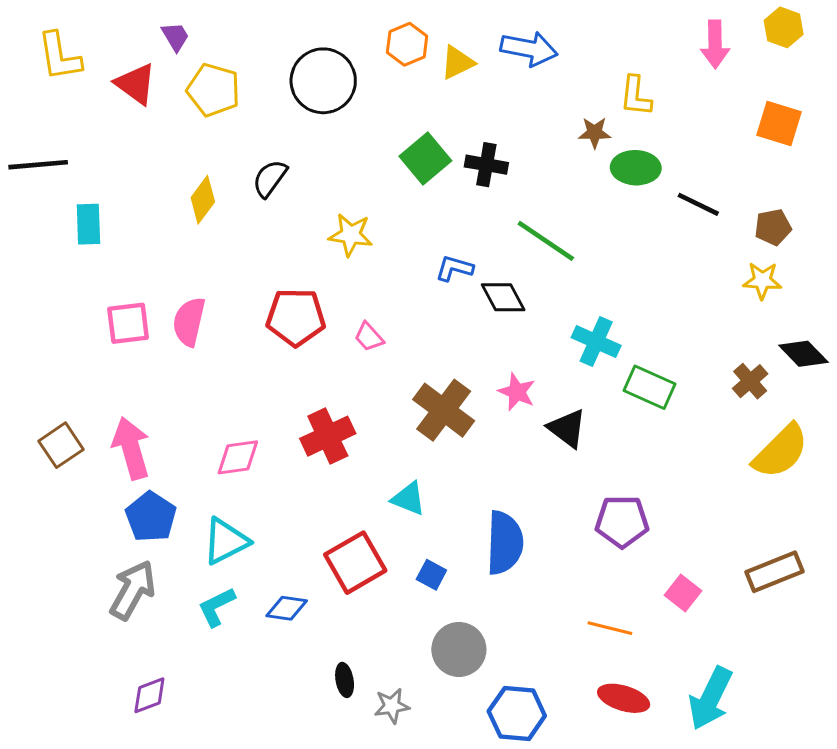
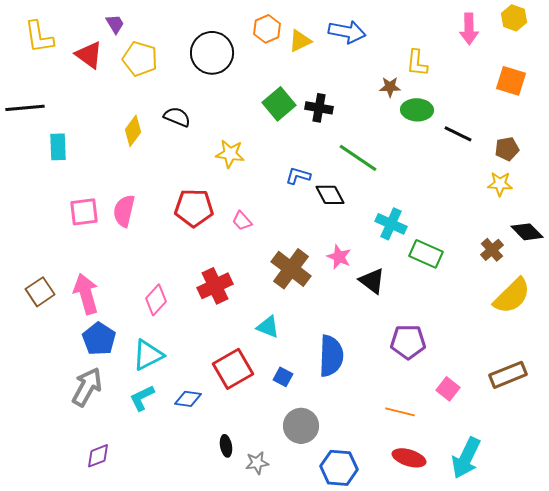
black semicircle: (270, 178) -> (177, 117), turned 76
pink diamond: (238, 457) -> (156, 300), turned -40

